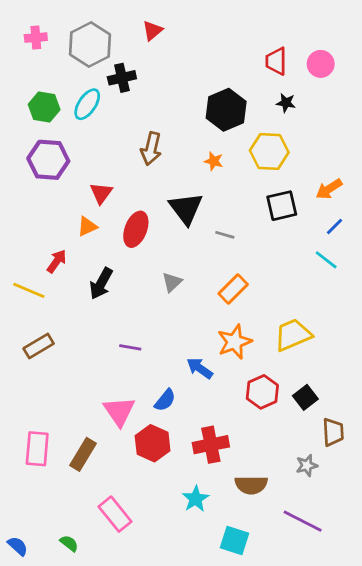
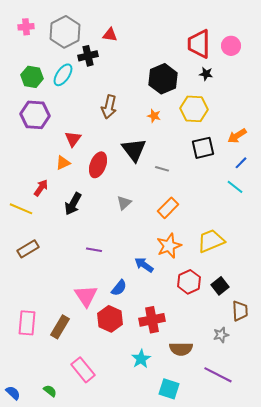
red triangle: (153, 31) -> (110, 35), moved, turned 49
red trapezoid: (276, 61) -> (199, 44), size x1.4

